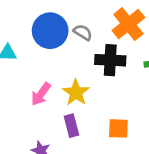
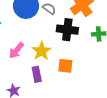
orange square: (118, 128) -> (65, 66), moved

